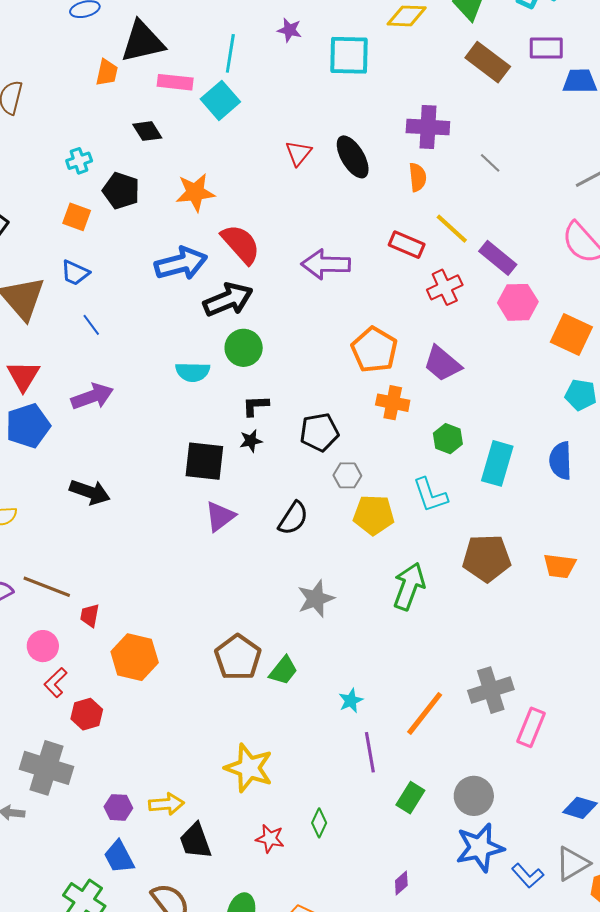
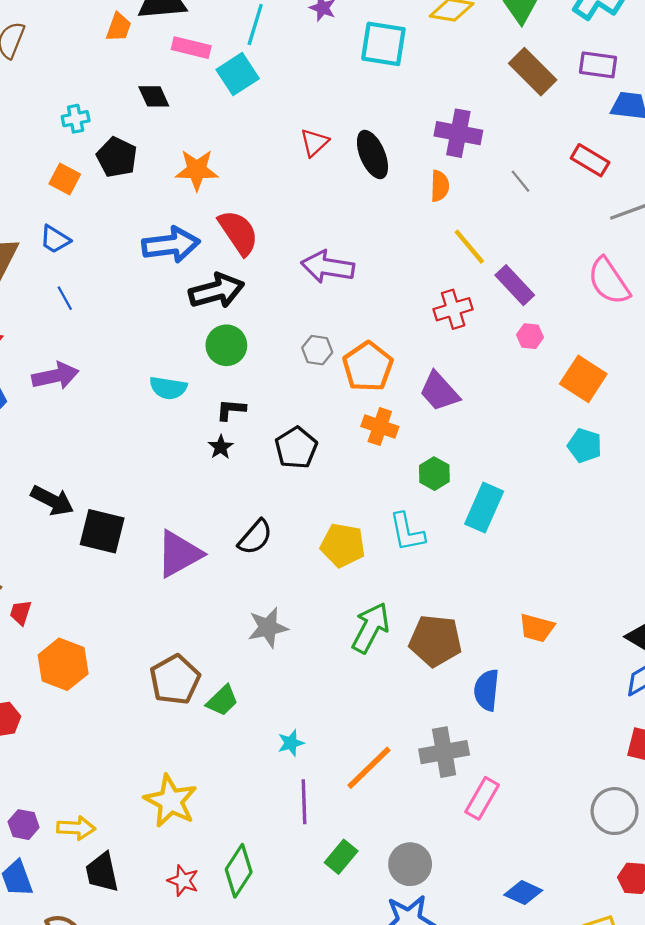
red rectangle: (407, 245) -> (590, 160), moved
pink hexagon: (518, 302) -> (530, 336), size x0.6
cyan semicircle: (193, 372) -> (168, 388), moved
black pentagon: (319, 432) -> (296, 448), turned -30
black star: (251, 441) -> (221, 447), turned -30
black square: (204, 461) -> (102, 531), moved
blue semicircle: (561, 461) -> (487, 690), moved
gray hexagon: (347, 475) -> (317, 350), moved
black arrow: (90, 492) -> (52, 501), moved
purple triangle: (220, 516) -> (179, 554), moved, size x1.4
brown pentagon: (487, 558) -> (435, 641), moved
green diamond: (319, 823) -> (239, 871), size x1.6

